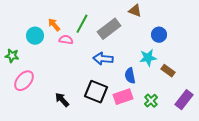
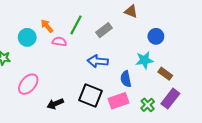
gray rectangle: (109, 29) -> (104, 30), size x0.7
pink ellipse: (24, 81) -> (28, 84), moved
black arrow: (62, 100) -> (55, 104), turned -70
purple rectangle: (184, 100) -> (170, 99), moved

